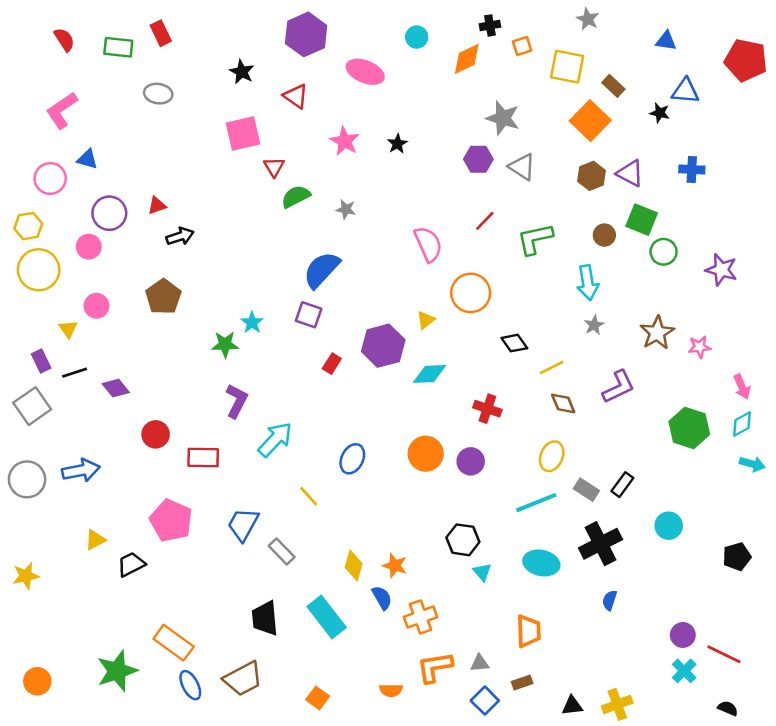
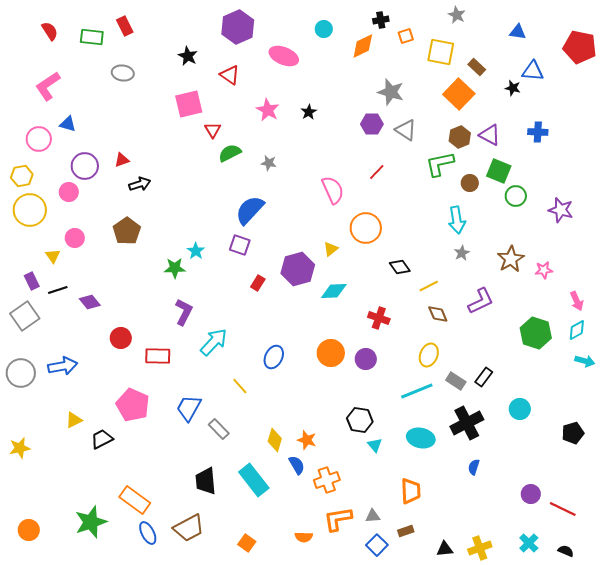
green L-shape: (535, 239) -> (440, 164), moved
cyan cross: (684, 671) -> (529, 543), moved

